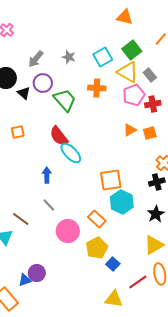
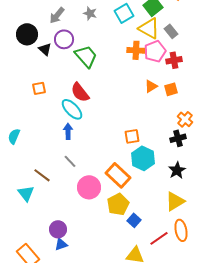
orange cross: (97, 88) -> (136, 50), moved
cyan ellipse: (71, 153) -> (72, 109), moved
orange square: (111, 180) -> (132, 136), size x0.7
orange rectangle: (97, 219) -> (118, 175), size x1.4
blue triangle: (25, 280) -> (61, 244), moved

